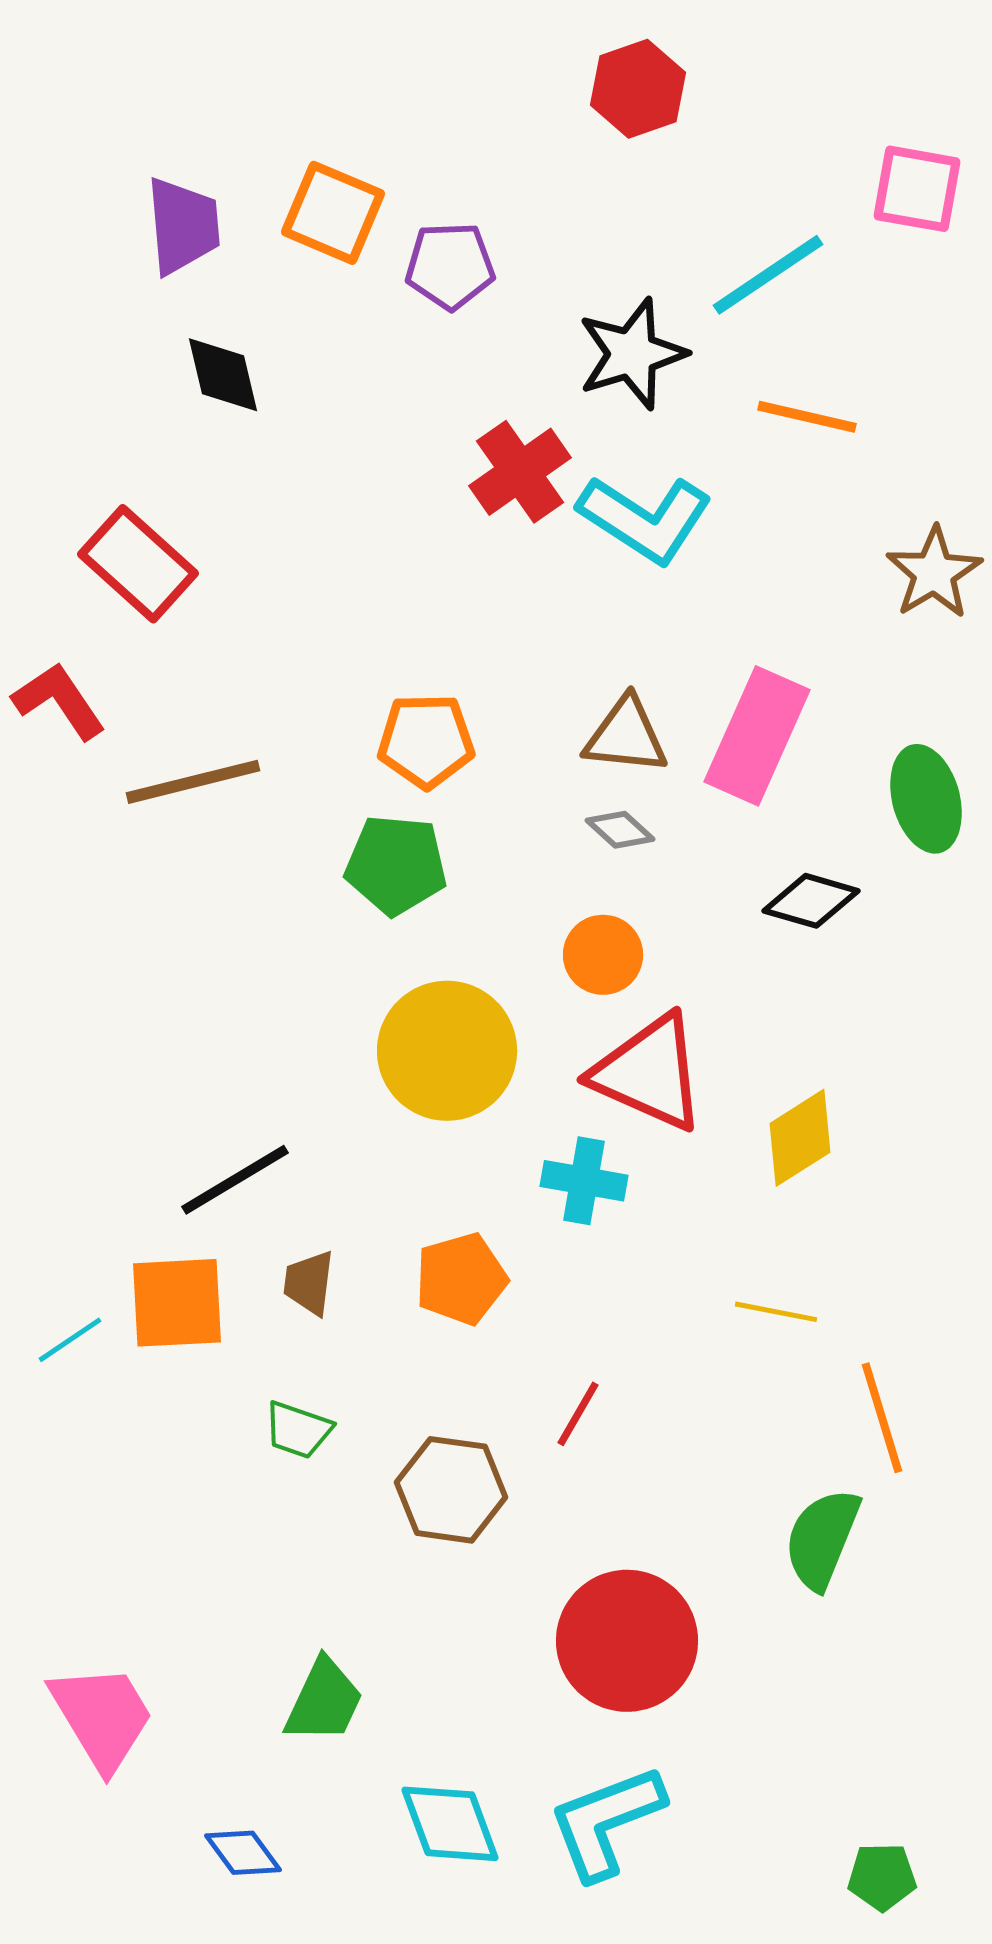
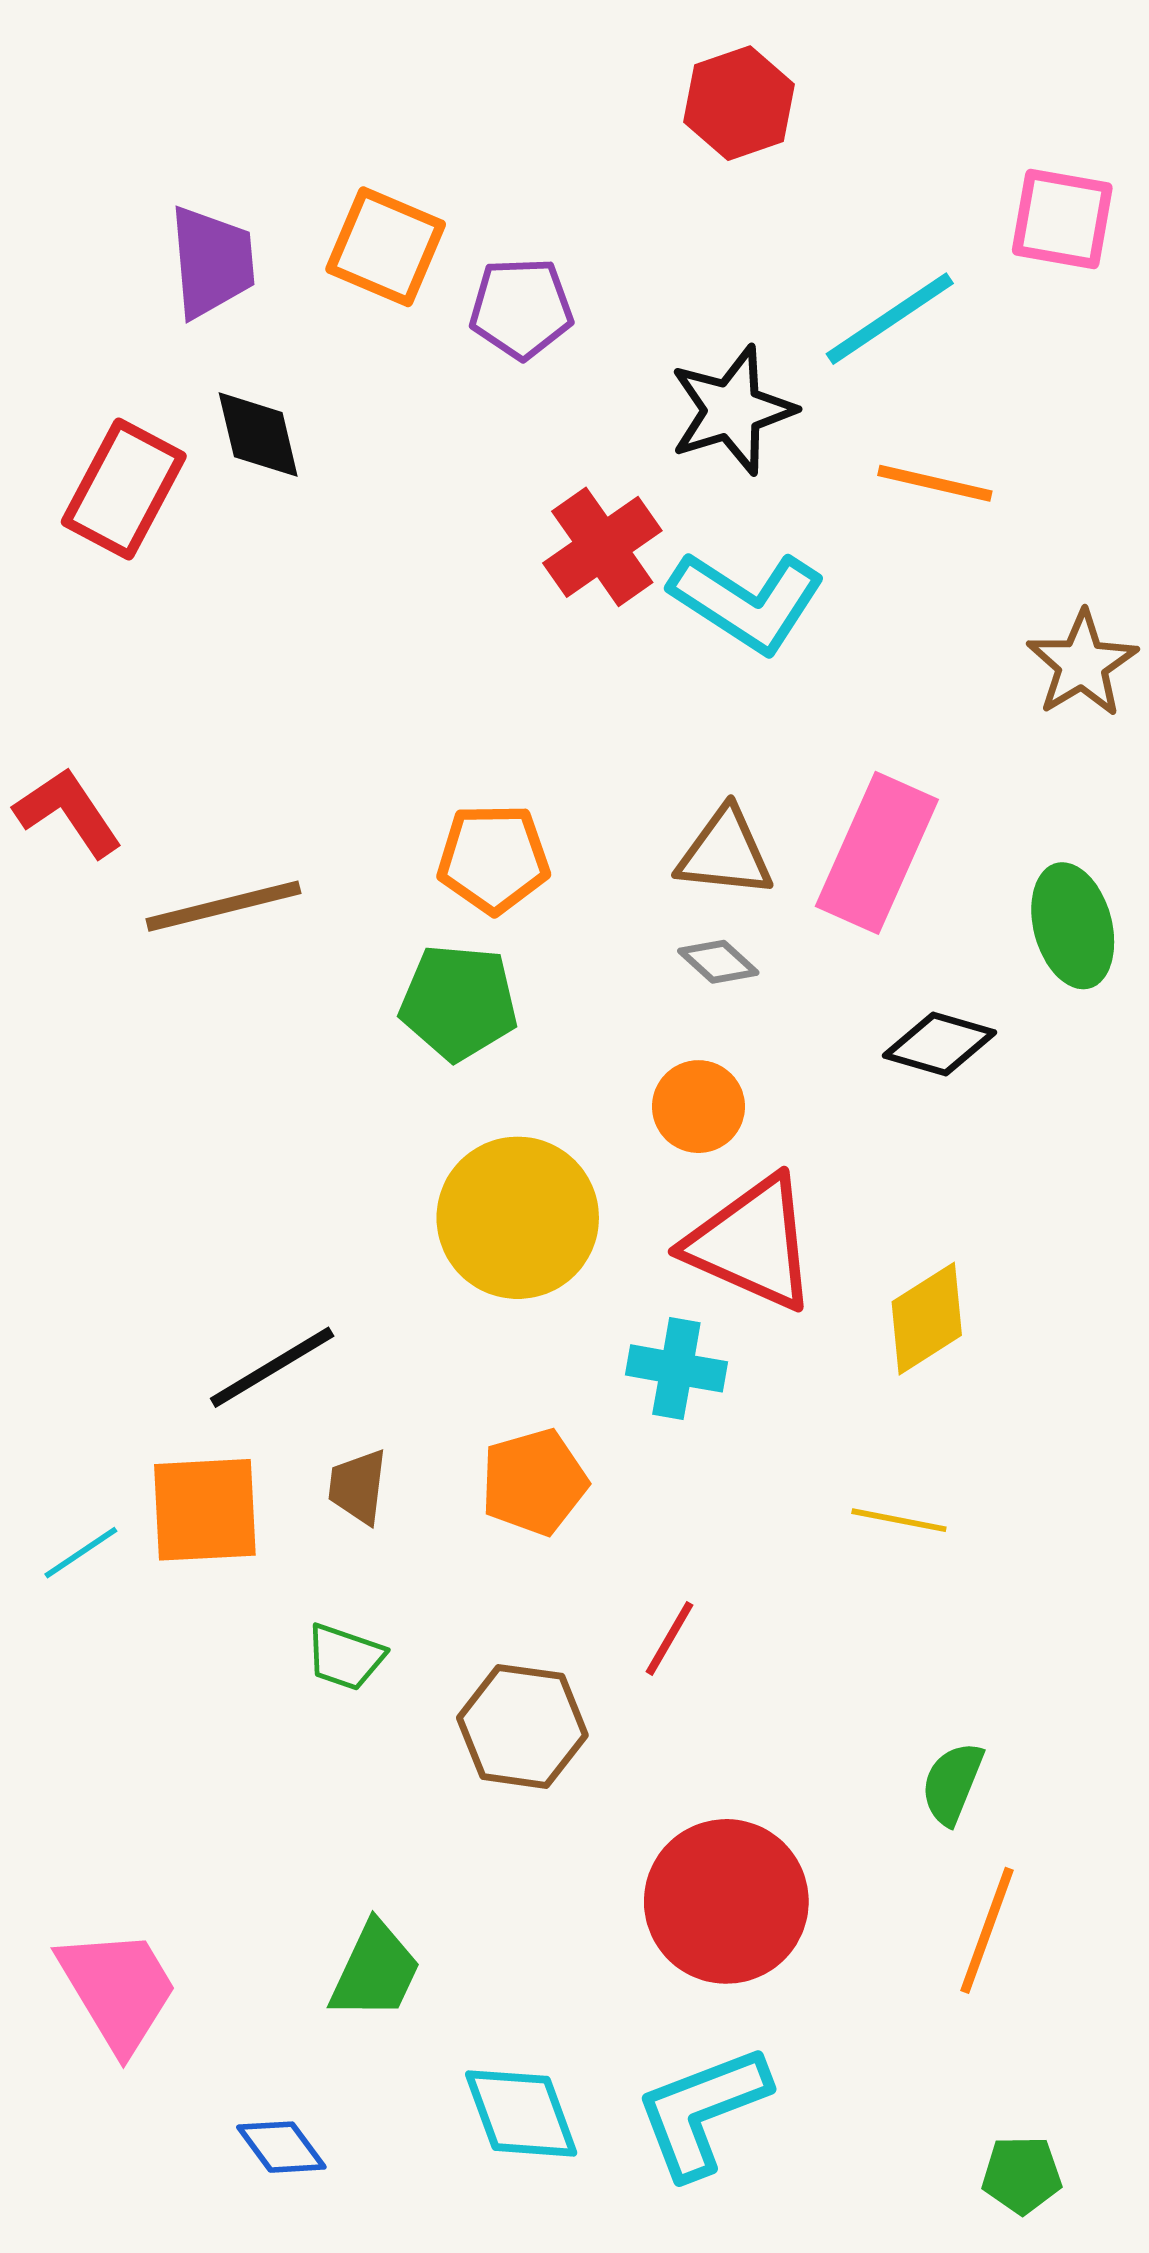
red rectangle: (138, 564) -> (124, 489), moved, turned 76
orange line: (882, 1418) -> (987, 1930), moved, turned 37
green semicircle: (822, 1539) -> (952, 1783), size x0.7

